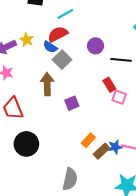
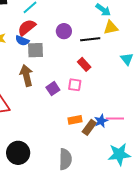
gray square: (62, 60) -> (36, 50), turned -36
pink square: (119, 97) -> (75, 85), moved
orange rectangle: (88, 140) -> (75, 120), turned 48
black circle: (26, 144) -> (18, 153), moved

